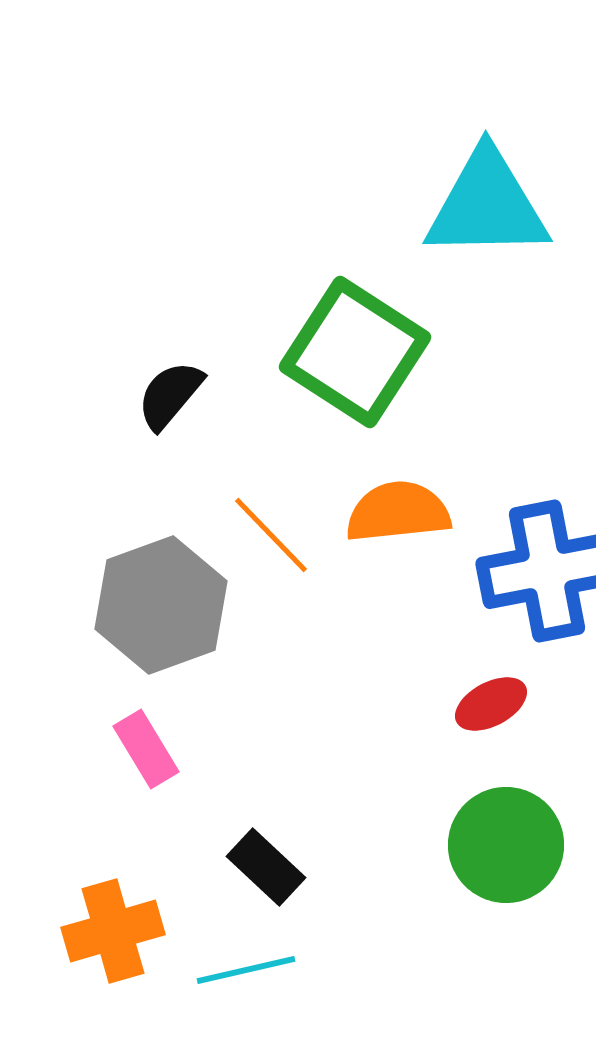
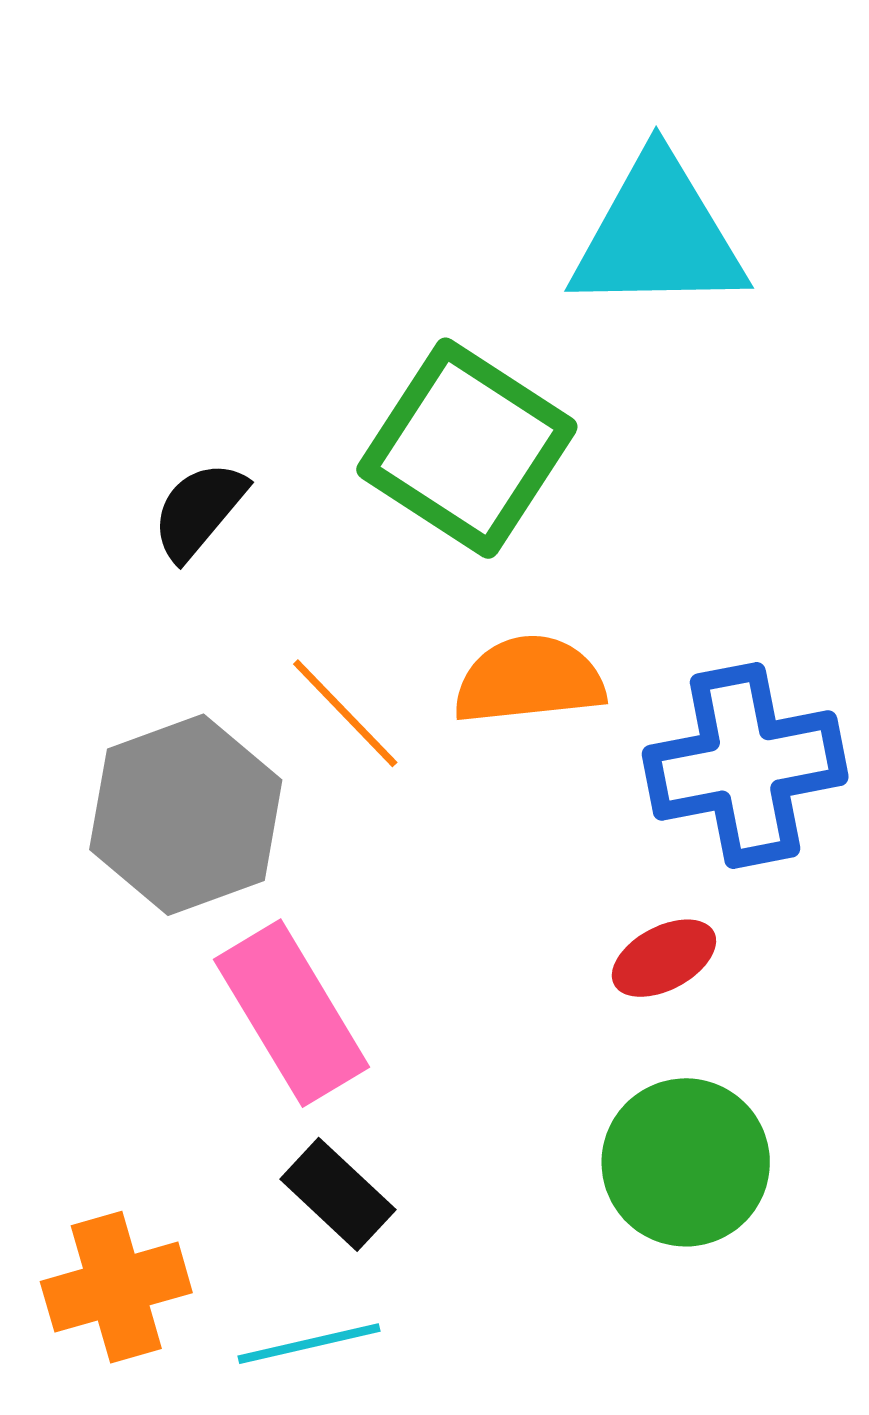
pink rectangle: (146, 749) -> (292, 1013), moved, size x1.6

